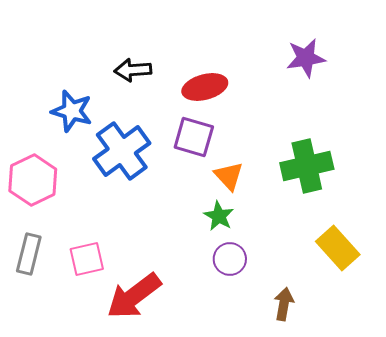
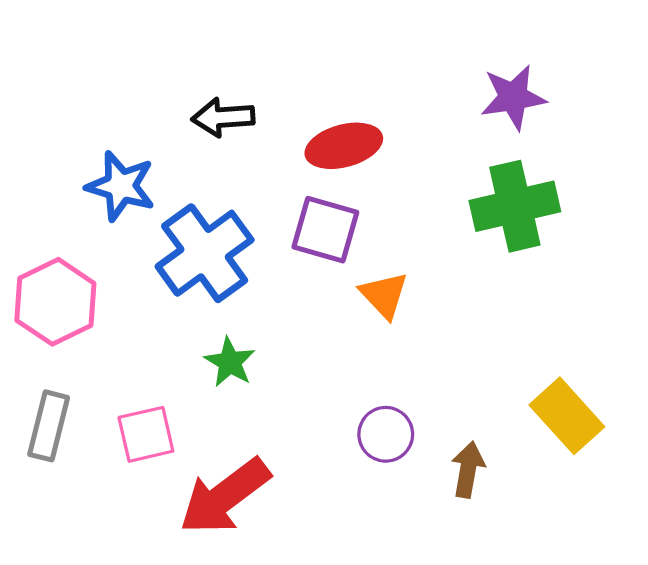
green cross: (307, 166) -> (515, 206), moved
green star: (219, 216) -> (230, 362), moved
brown arrow: (284, 304) -> (468, 469), moved

